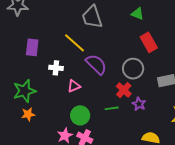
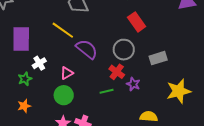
purple rectangle: (32, 47) -> (21, 39), size x1.4
white cross: (56, 68) -> (39, 63), moved, turned -32
green star: (24, 91) -> (25, 79), moved, size x0.6
green circle: (80, 115) -> (64, 95), moved

